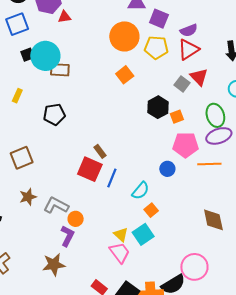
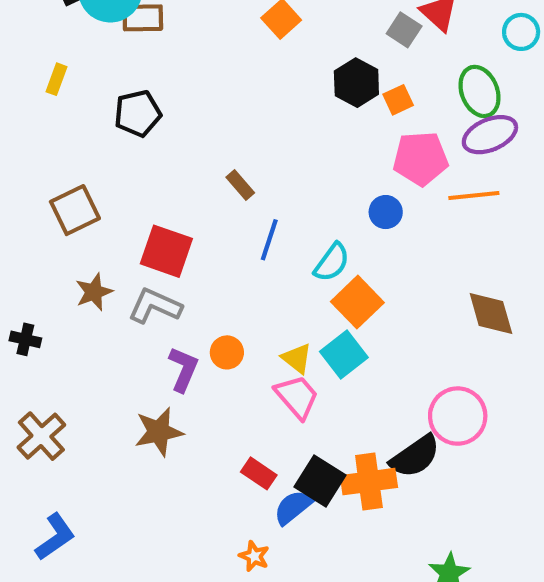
red square: (90, 169) -> (166, 251), moved
orange square: (151, 210) -> (357, 302), size x1.6
orange circle: (76, 219) -> (227, 352), moved

